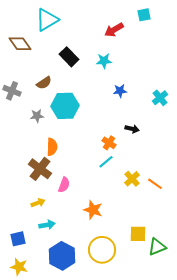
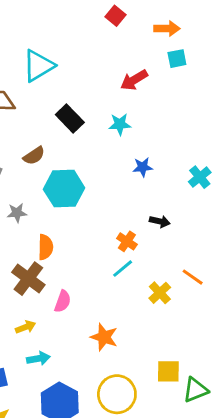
gray star: (37, 116) -> (17, 213), moved
orange line: (155, 184) -> (193, 277), moved

